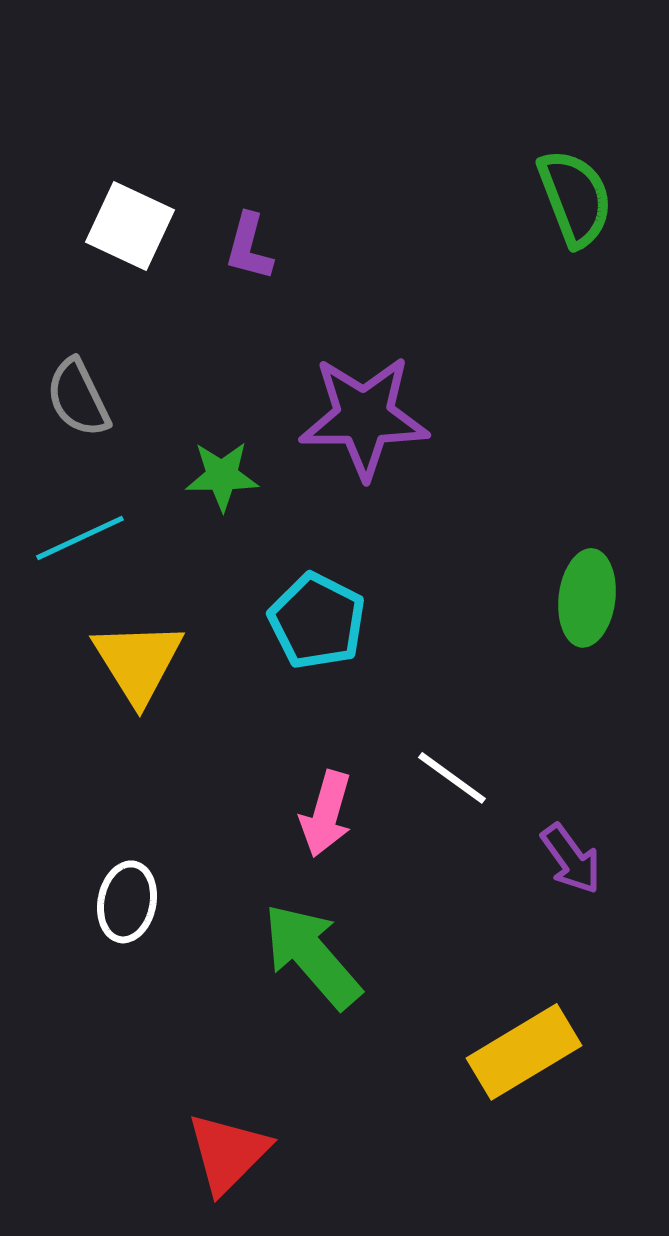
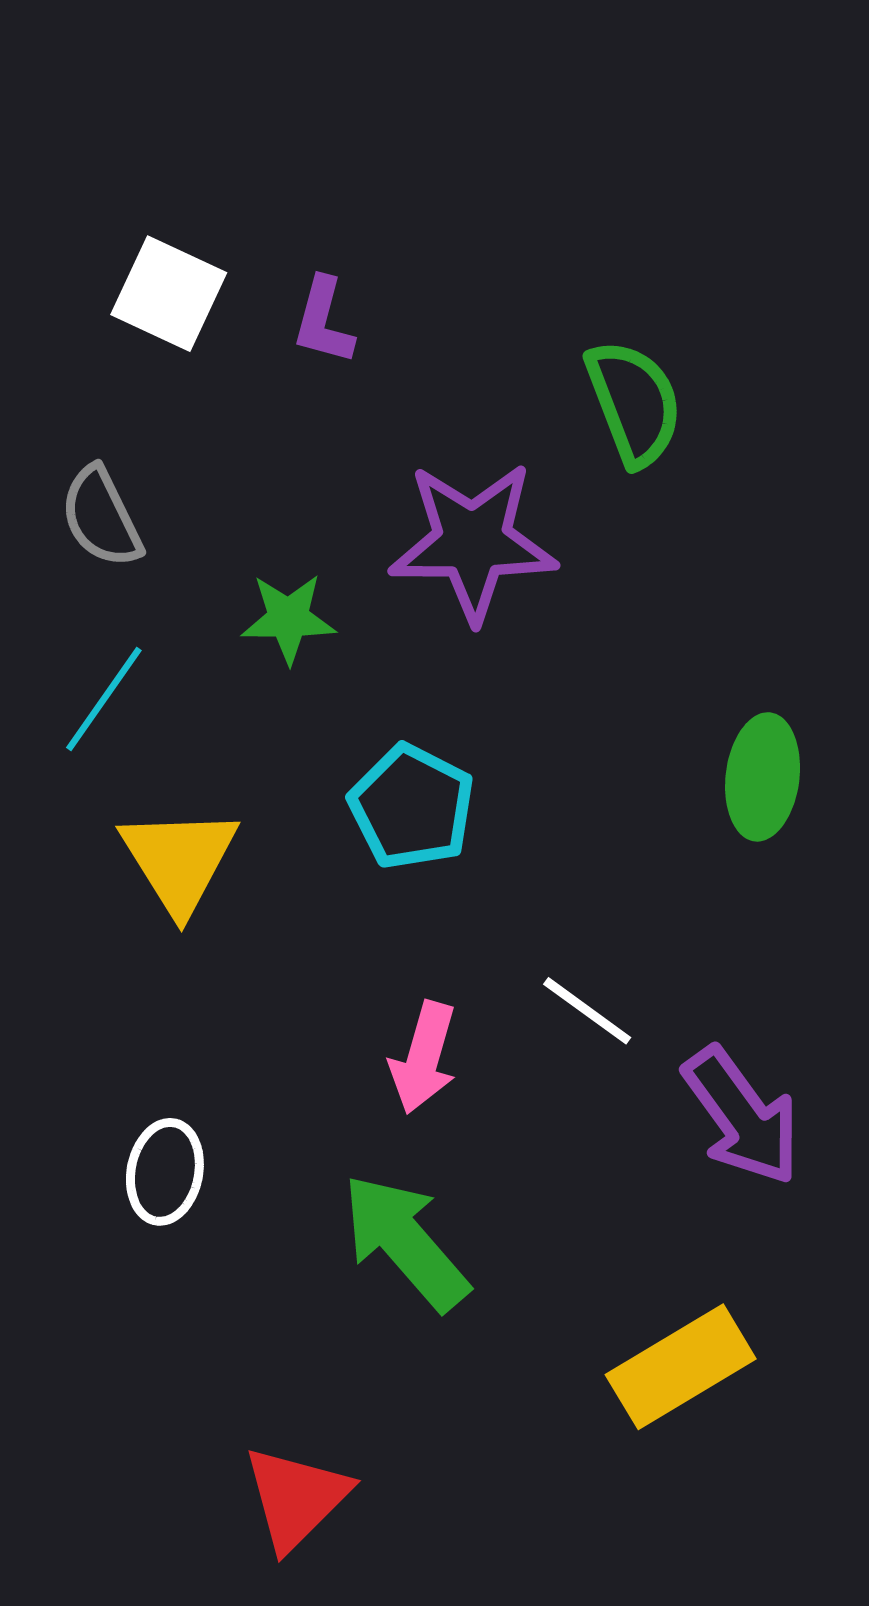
green semicircle: (575, 198) -> (634, 403), moved
cyan line: (80, 538) -> (104, 699), turned -30
purple arrow: (571, 859) -> (742, 1116), size x1.5

